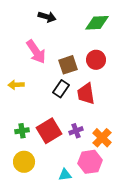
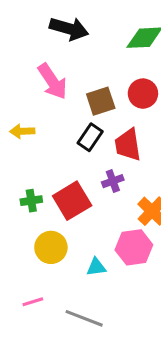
black arrow: (47, 17) -> (69, 29), size x1.4
purple cross: (76, 131) -> (113, 181), moved
yellow circle: (24, 162) -> (51, 247), moved

